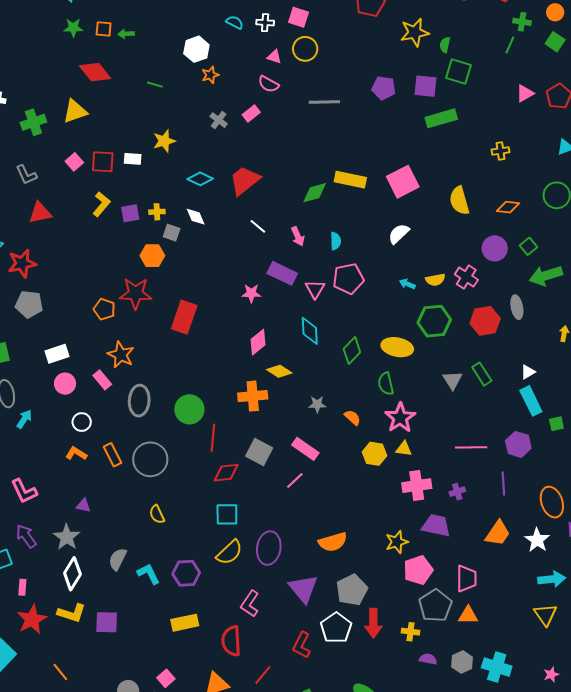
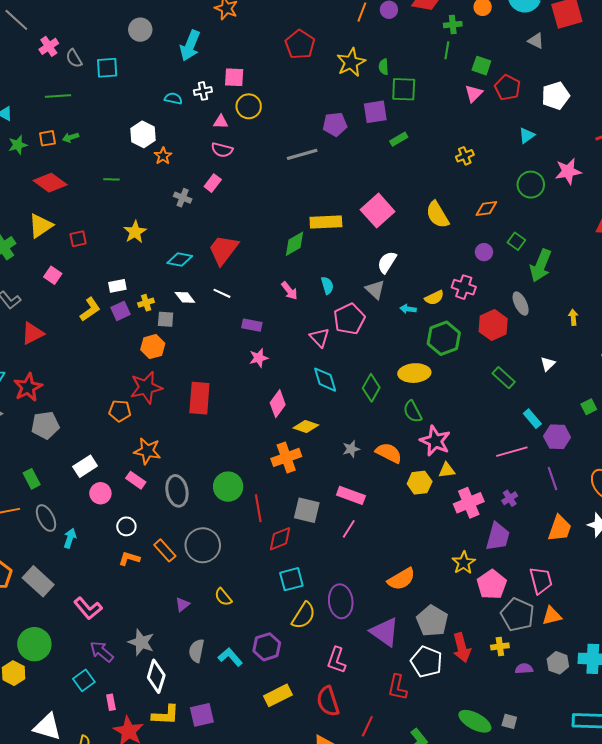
green square: (555, 42) -> (481, 66), moved
gray line: (324, 102) -> (302, 154), moved
green rectangle: (441, 118) -> (399, 139), size x0.6
white rectangle: (133, 159) -> (117, 286), moved
red square: (103, 162) -> (78, 239), moved, size x0.7
yellow L-shape: (101, 204) -> (90, 309), turned 30
white line: (258, 226) -> (222, 293), moved
purple circle: (495, 248) -> (484, 252), size x0.7
purple rectangle: (282, 273) -> (252, 325), moved, size x0.7
green arrow: (546, 276) -> (541, 266), turned -36
gray triangle: (452, 380) -> (375, 290), moved
cyan rectangle: (531, 401) -> (532, 419), moved, size x0.7
orange semicircle: (352, 417) -> (389, 453), size x1.5
purple triangle: (83, 506) -> (182, 604), moved, turned -35
purple trapezoid: (436, 525) -> (498, 537), turned 108

